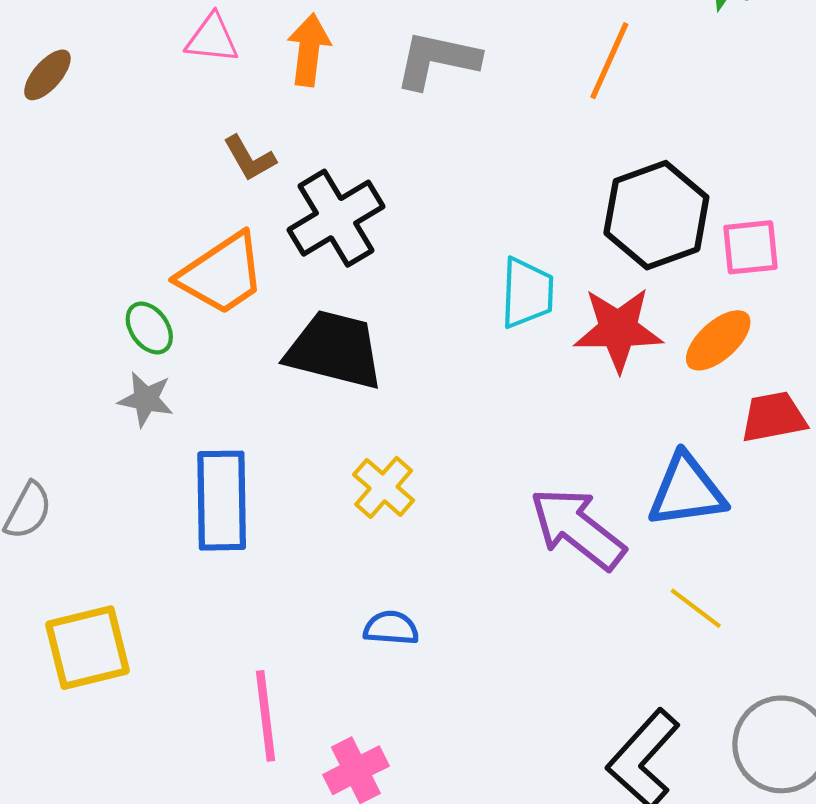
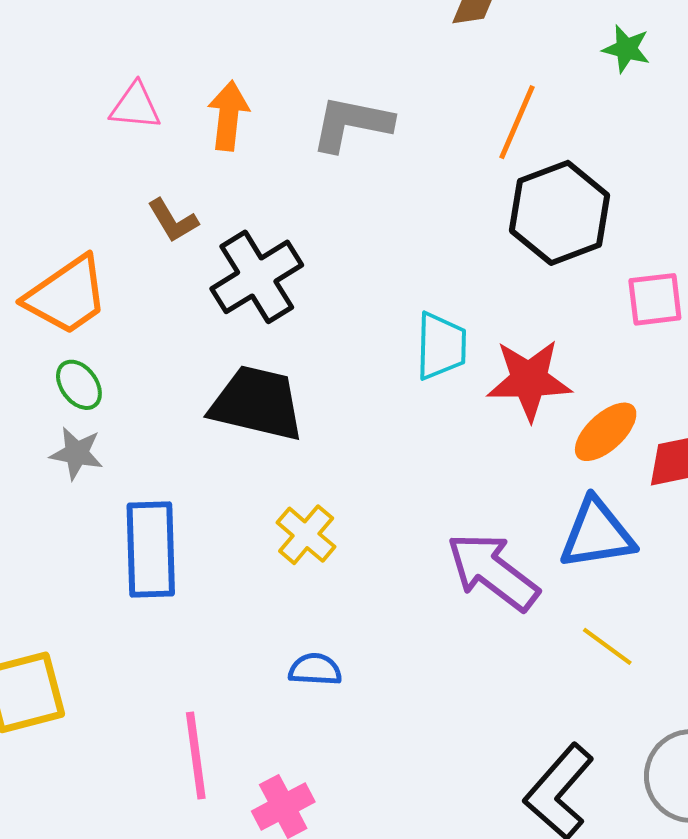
black hexagon: (656, 215) -> (560, 213), moved
orange trapezoid: (222, 274) -> (67, 296), moved
orange ellipse: (718, 340) -> (606, 432), moved

